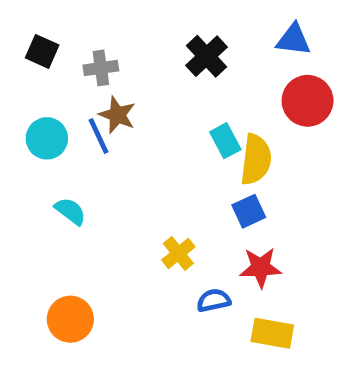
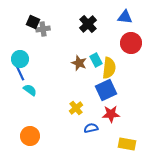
black square: (42, 51) -> (33, 22), moved
brown star: (117, 115) -> (79, 63), moved
blue line: (99, 136) -> (20, 73), moved
blue square: (249, 211) -> (106, 90), size x1.5
yellow rectangle: (272, 333) -> (127, 144), moved

